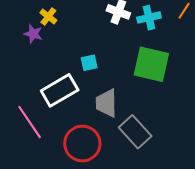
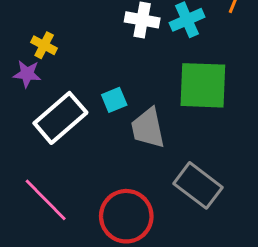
white rectangle: (60, 90) -> (60, 118), moved
gray trapezoid: (106, 103) -> (148, 128), moved

